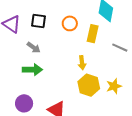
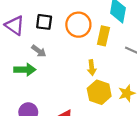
orange circle: (70, 23) -> (78, 25), size x1.5
green arrow: (32, 70) -> (25, 70), moved

